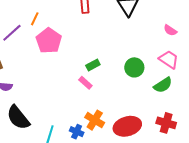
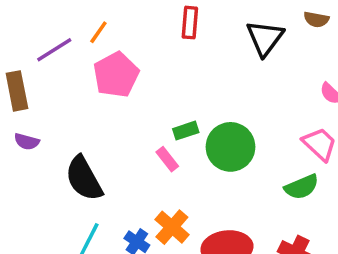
green circle: (134, 67) -> (230, 147), moved, size x1.4
black semicircle: (18, 118) -> (84, 178), moved

